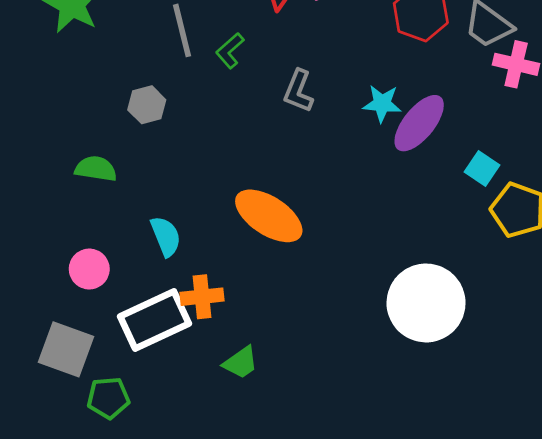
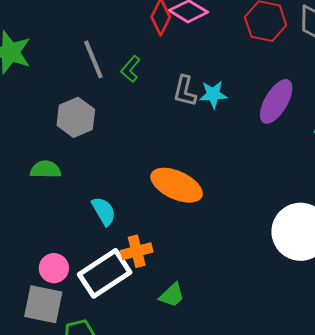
cyan star: (382, 104) -> (213, 94), moved
gray hexagon: (147, 105) -> (76, 117), size x1.4
pink circle: (89, 269) -> (54, 268), moved

